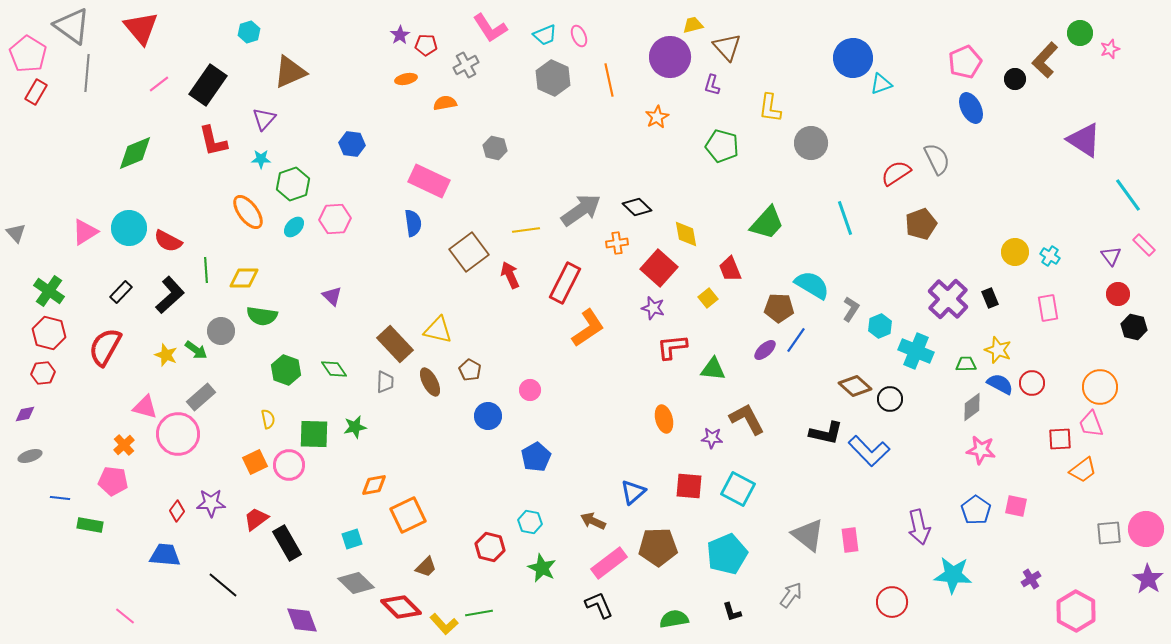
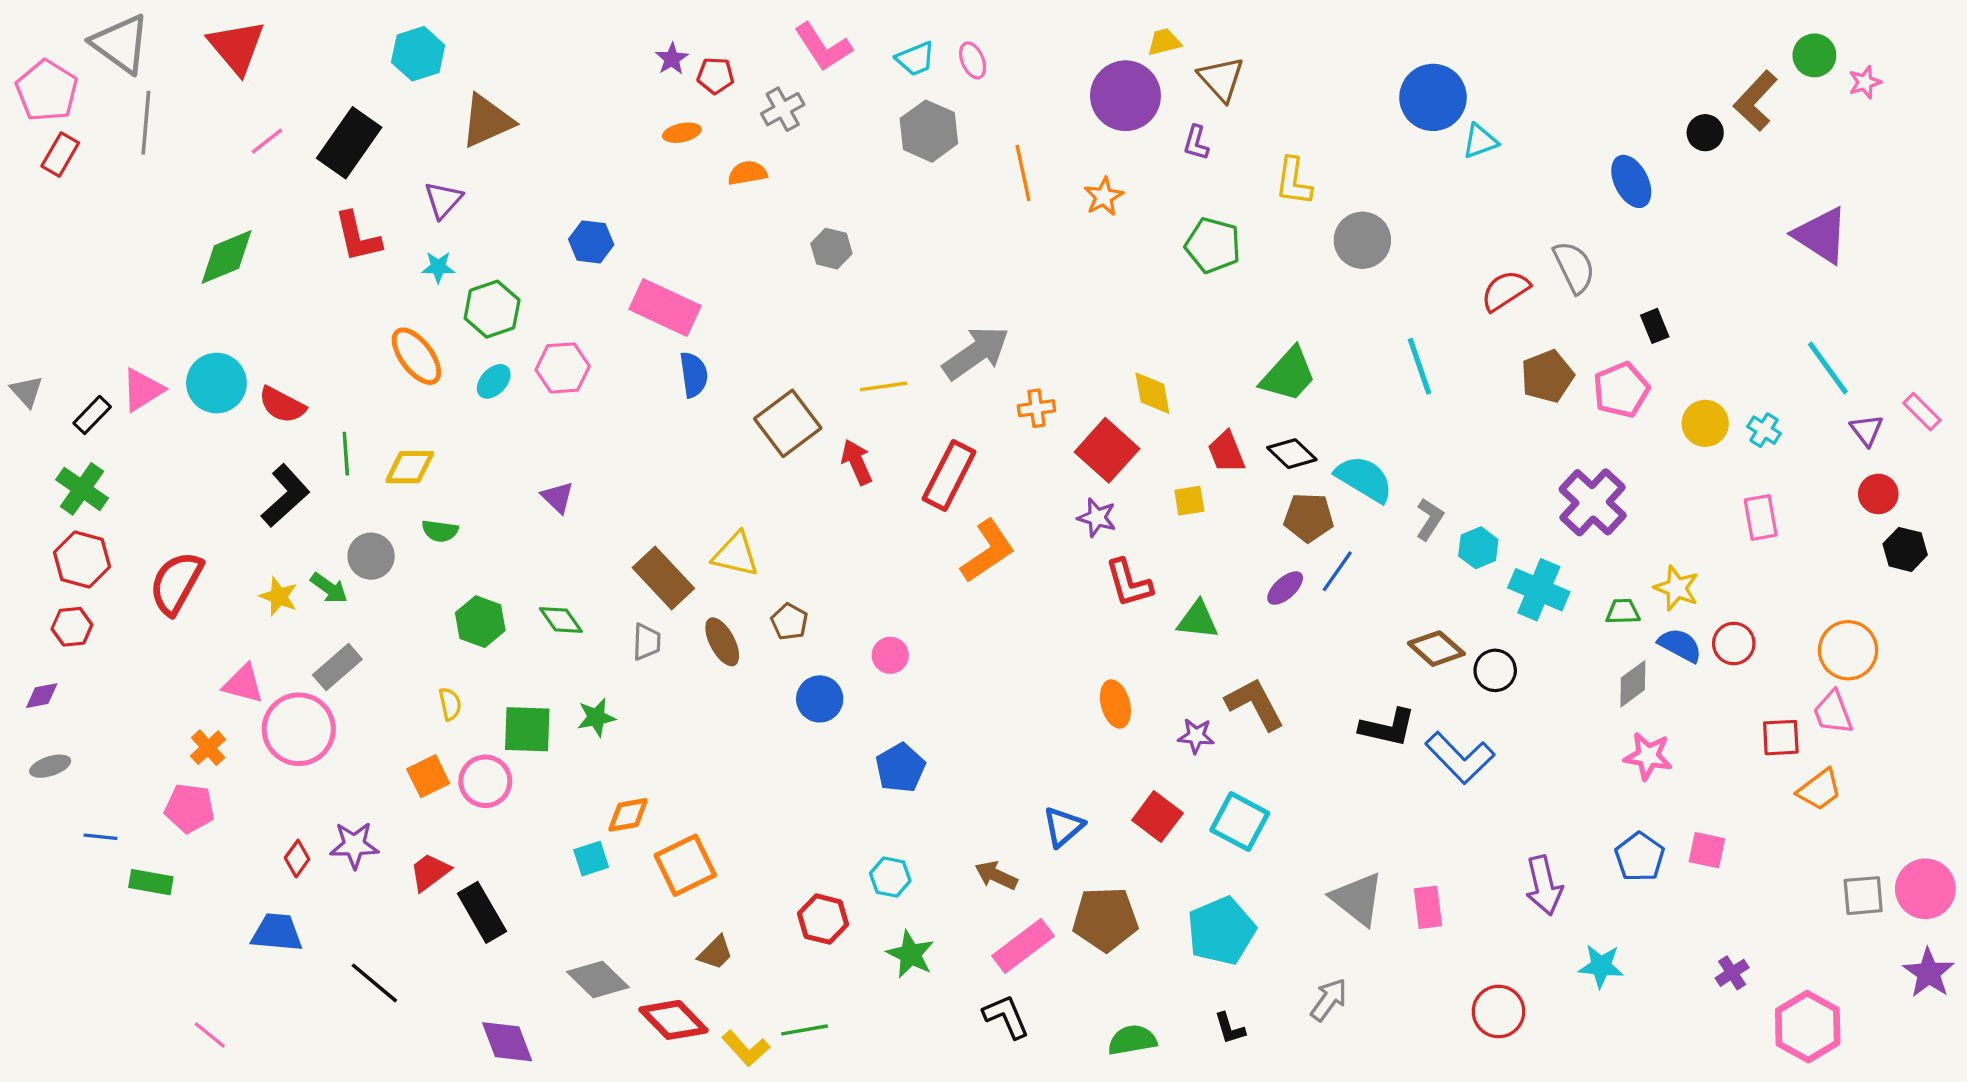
cyan hexagon: (249, 32) -> (418, 54), size x1.4
pink pentagon: (965, 62) -> (1621, 390), moved
orange line: (609, 80) -> (1023, 173), moved
pink rectangle: (429, 181) -> (665, 307), moved
cyan line: (1128, 195) -> (1828, 368), moved
black diamond: (637, 207) -> (1292, 454), moved
black rectangle: (121, 292) -> (92, 415), moved
yellow square: (708, 298) -> (1189, 501), turned 30
black rectangle: (990, 298) -> (1655, 326), moved
green semicircle: (262, 316) -> (440, 531), size x0.7
red L-shape: (672, 347) -> (1129, 583), turned -100
red square: (689, 486) -> (1157, 817), turned 32
cyan square: (352, 539) -> (591, 859), moved
cyan star: (953, 575) -> (1601, 966), size x0.7

